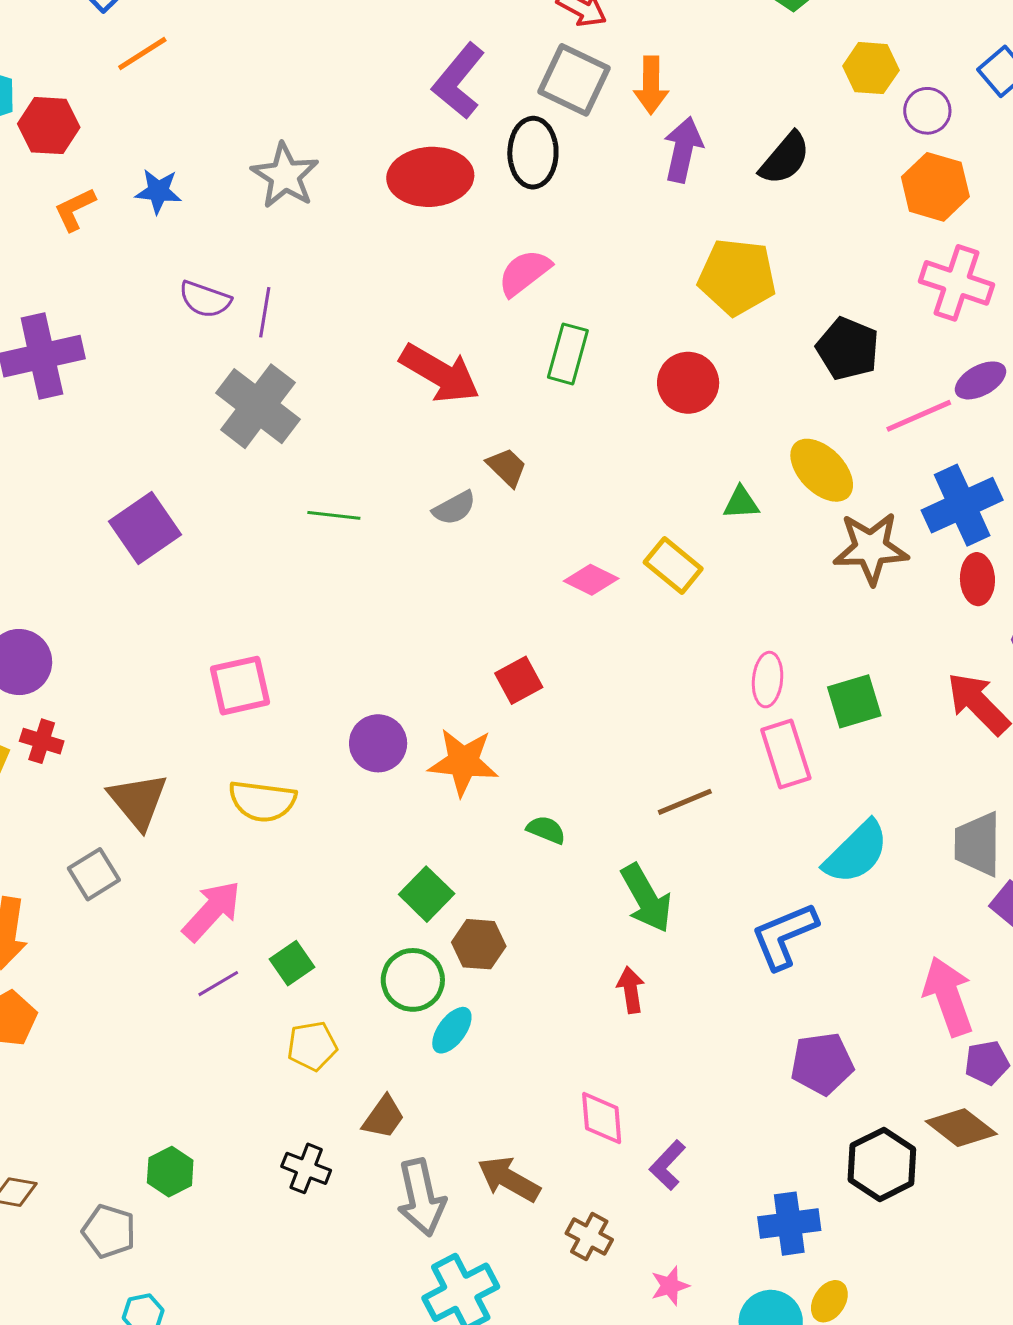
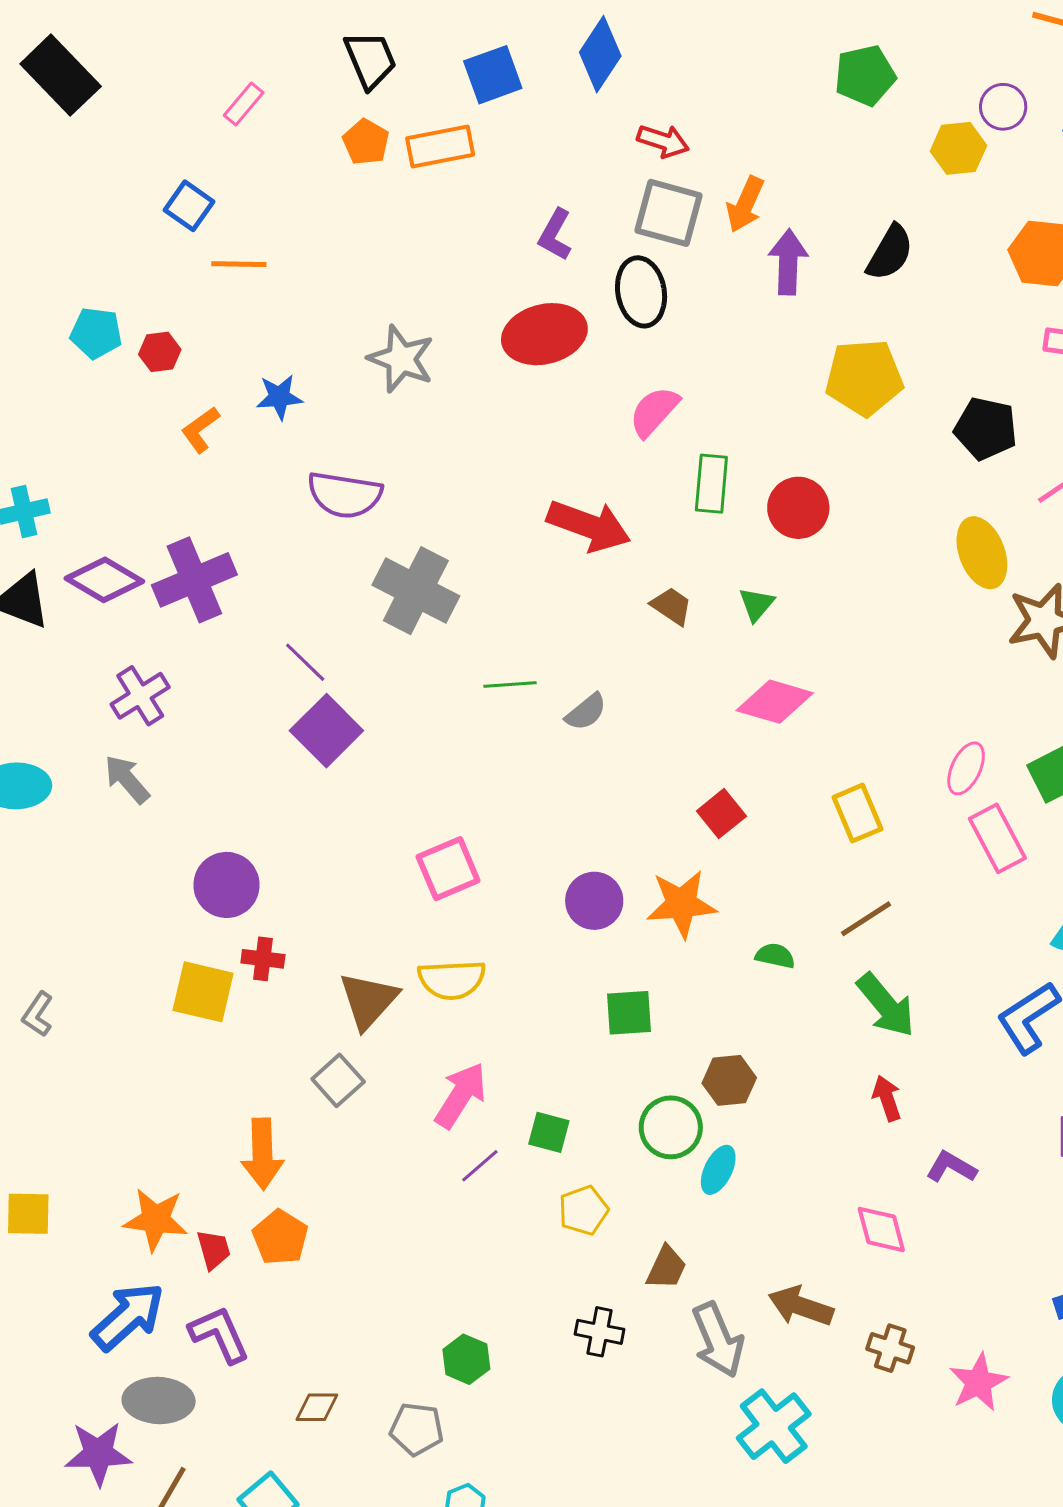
orange line: (142, 53) -> (239, 264), turned 44
purple L-shape: (459, 81) -> (555, 235), size x0.7
orange arrow: (651, 85) -> (745, 204), turned 34
purple circle: (927, 111) -> (1003, 107), moved
red hexagon: (49, 126) -> (160, 352), size x0.7
purple semicircle: (205, 299) -> (345, 495), size x1.4
purple line: (265, 312) -> (305, 662), moved, turned -45
red circle: (688, 383) -> (798, 508), moved
yellow ellipse: (822, 470) -> (982, 553), turned 34
green triangle: (741, 503) -> (756, 604), moved, turned -36
gray semicircle: (454, 508) -> (586, 712), moved
yellow rectangle: (673, 566) -> (857, 813), moved, turned 38
pink diamond: (591, 580) -> (775, 702), size x1.4
pink ellipse: (768, 680) -> (966, 768), turned 30
brown triangle: (138, 801) -> (368, 1000), turned 32
yellow semicircle: (262, 801) -> (452, 980), moved
brown line: (685, 802) -> (866, 919), moved
green square: (427, 894) -> (629, 1013), moved, turned -38
green square: (292, 963) -> (549, 1132), turned -30
purple L-shape: (668, 1165) -> (951, 1167), moved, turned 87
pink star: (670, 1286) -> (978, 1382), size x1.5

